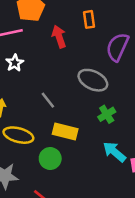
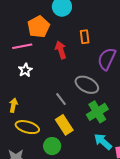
gray line: (48, 100) -> (61, 99), moved
green cross: (107, 114) -> (97, 112), size x1.5
yellow rectangle: (65, 131) -> (64, 125), turned 42

